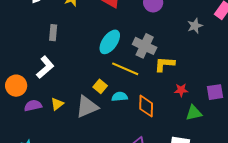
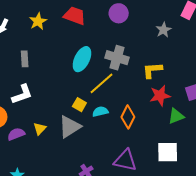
yellow L-shape: (165, 64) -> (152, 70), moved
white L-shape: (45, 67) -> (22, 94), turned 30
yellow line: (125, 69) -> (101, 83), turned -56
red star: (181, 90) -> (160, 96), size x1.5
orange diamond: (146, 106) -> (128, 117), turned 35

